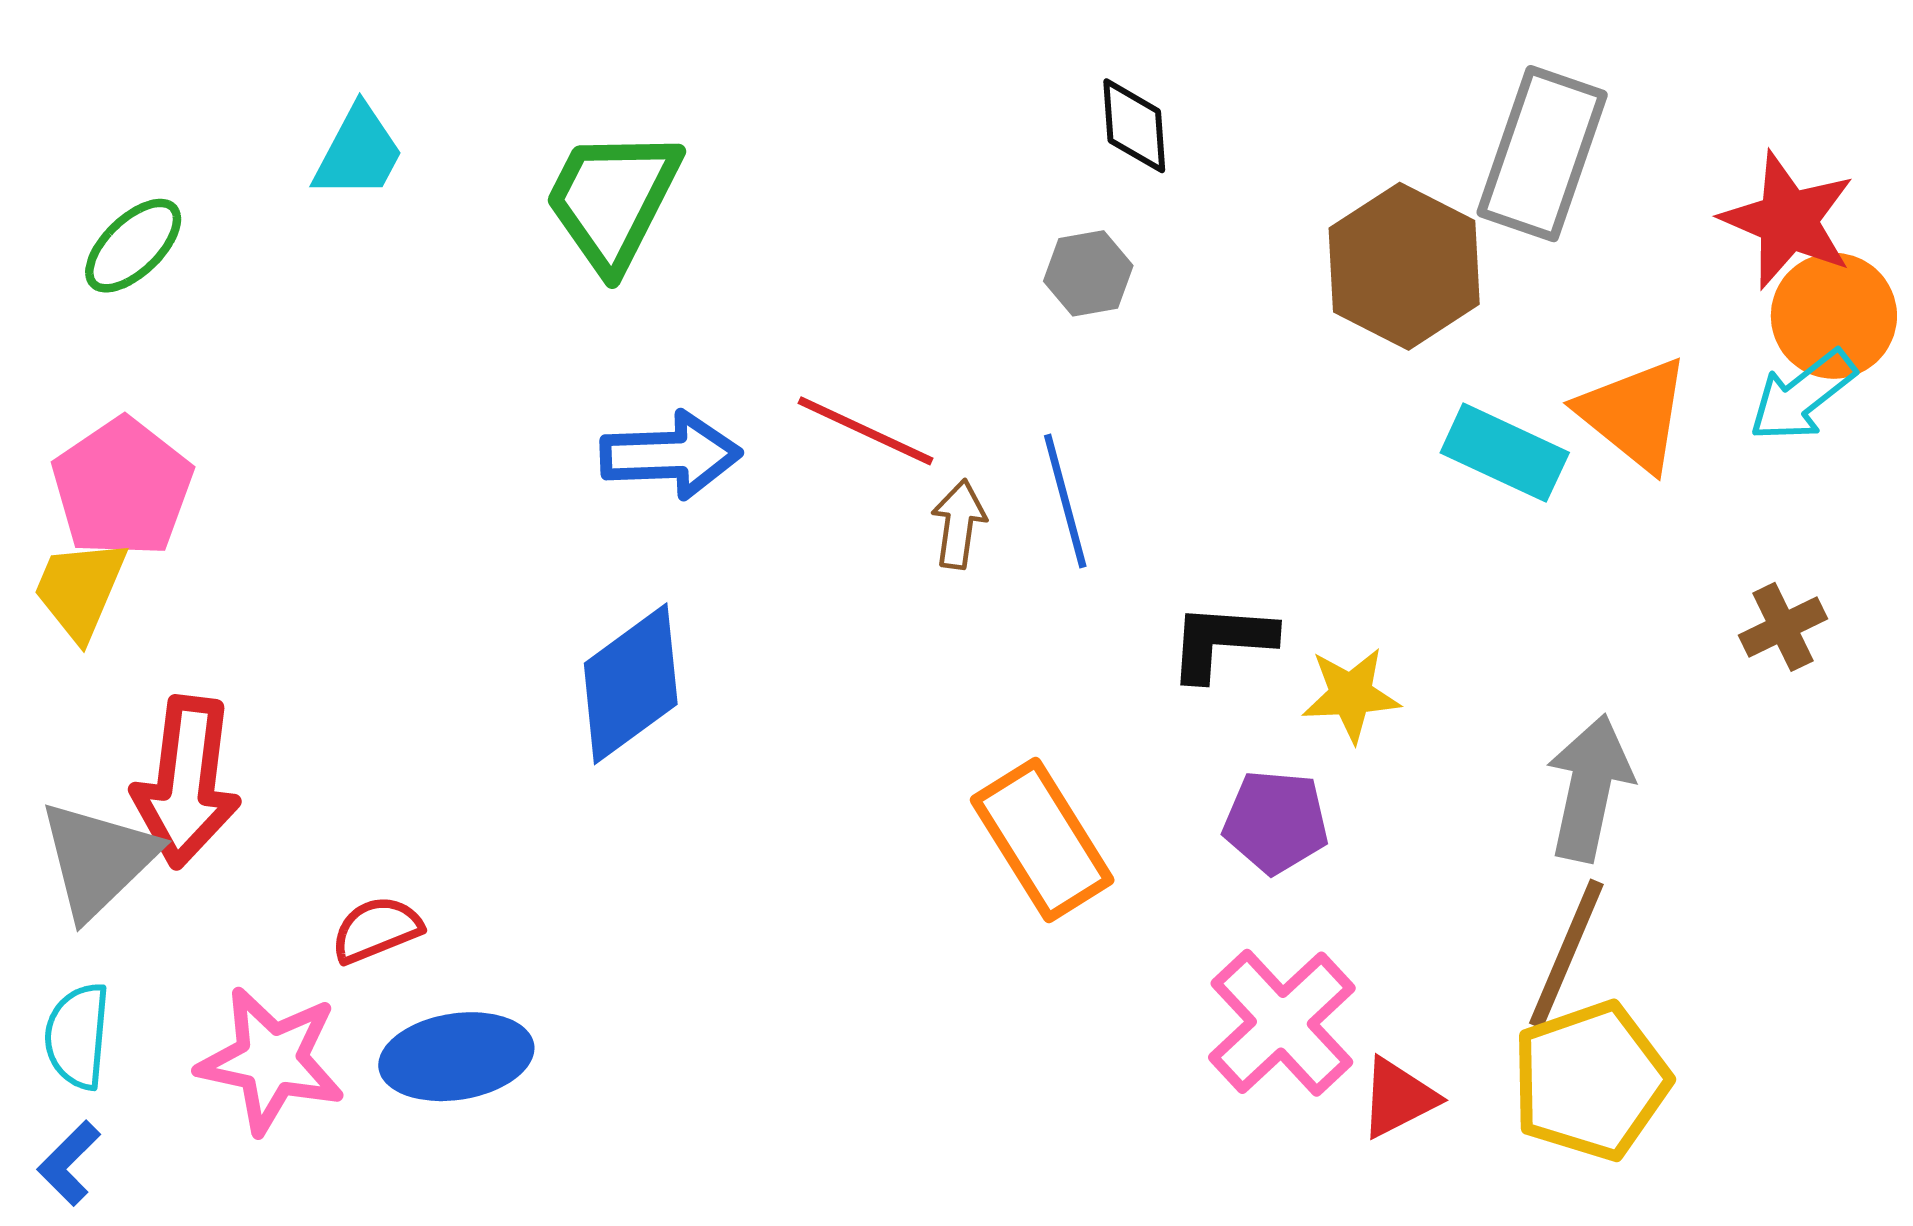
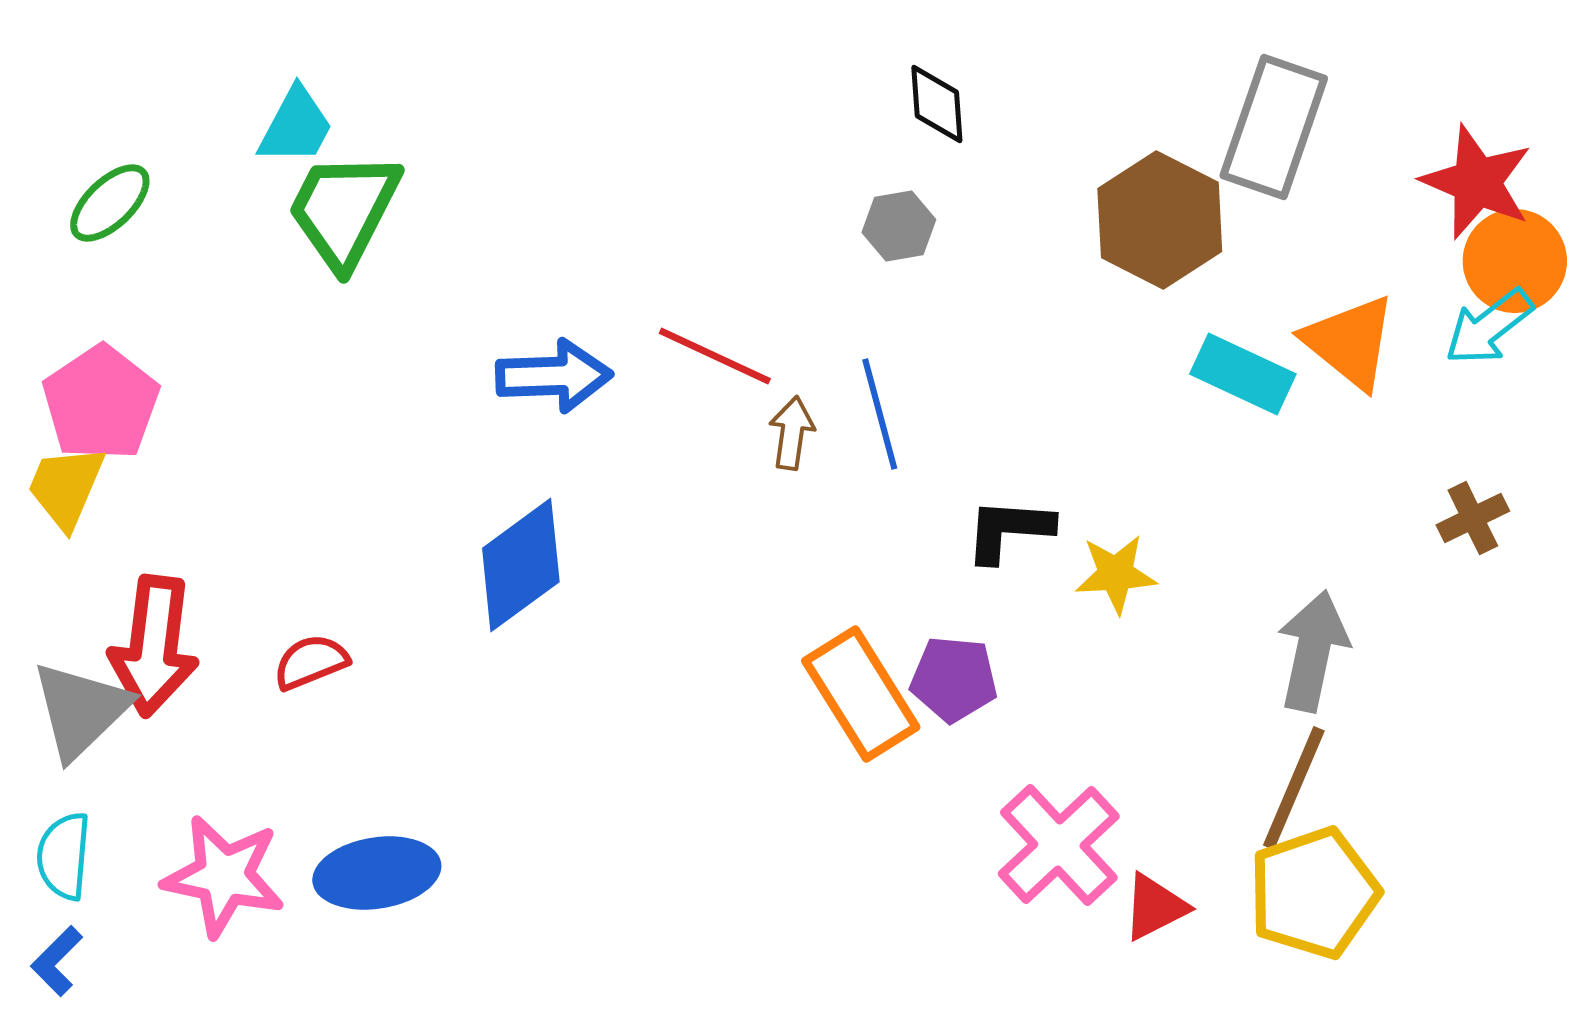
green trapezoid: (613, 200) -> (344, 210), moved
purple pentagon: (1276, 822) -> (954, 679), moved
red semicircle: (376, 930) -> (311, 662), moved

